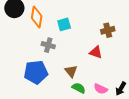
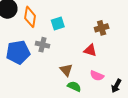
blue pentagon: (36, 72) -> (18, 52), moved
pink semicircle: (101, 89) -> (97, 76), moved

